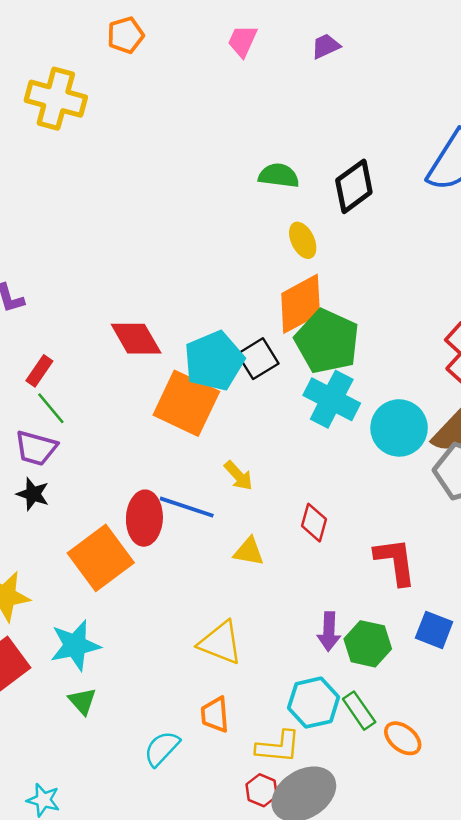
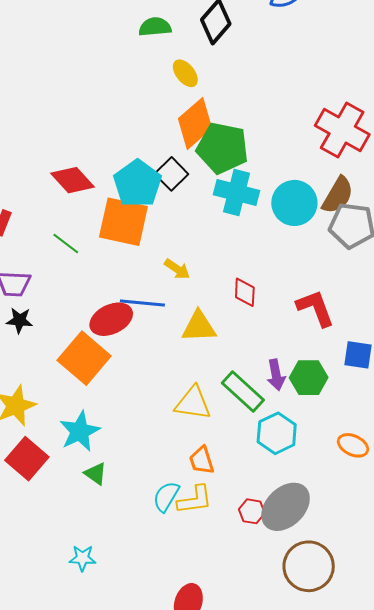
green line: (51, 408) -> (66, 244), moved
red ellipse: (144, 518) -> (111, 319), turned 75
yellow triangle: (249, 552) -> (199, 327), size x1.4
green rectangle: (359, 711) -> (243, 391), moved, size x1.4
yellow L-shape: (278, 747) -> (195, 500), moved

